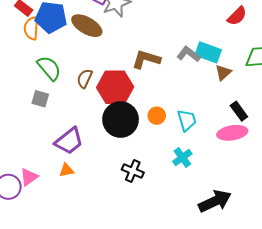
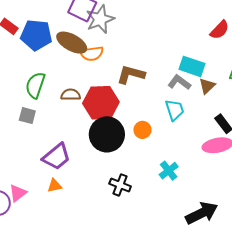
orange semicircle: (31, 28) -> (92, 54), moved, turned -100
gray L-shape: (189, 54) -> (179, 82), moved
green semicircle: (49, 68) -> (35, 85), turned -120
brown semicircle: (85, 78) -> (71, 95), turned 66
cyan trapezoid: (187, 120) -> (175, 110), moved

